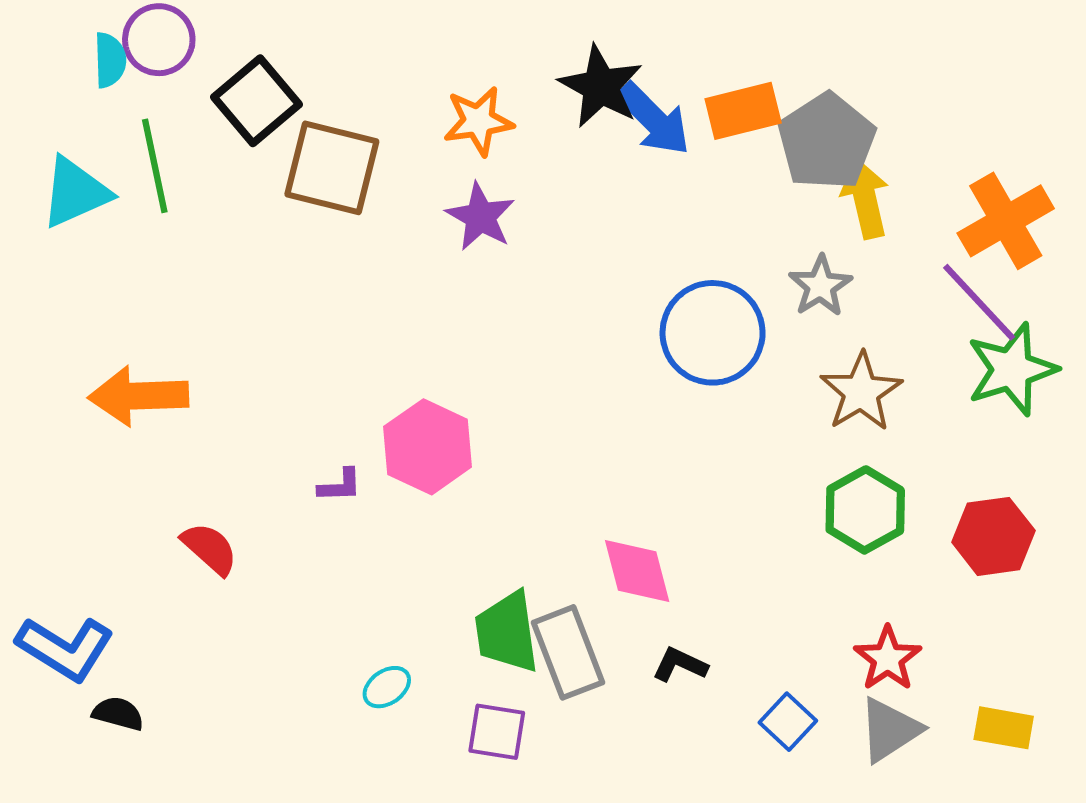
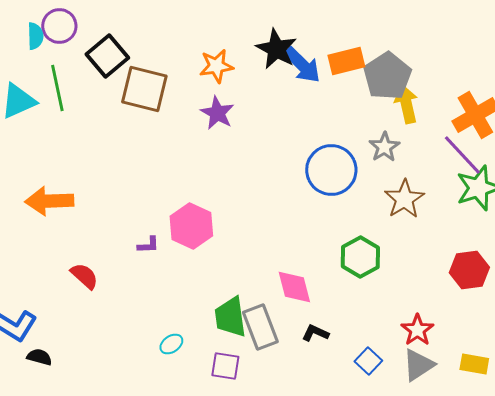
green hexagon: (865, 510) -> (360, 257), moved

